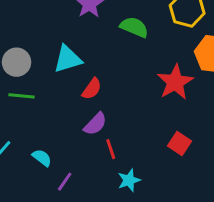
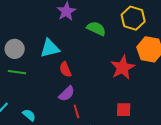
red semicircle: (92, 89) -> (65, 69), turned 119
red square: (180, 144) -> (124, 110), turned -35

